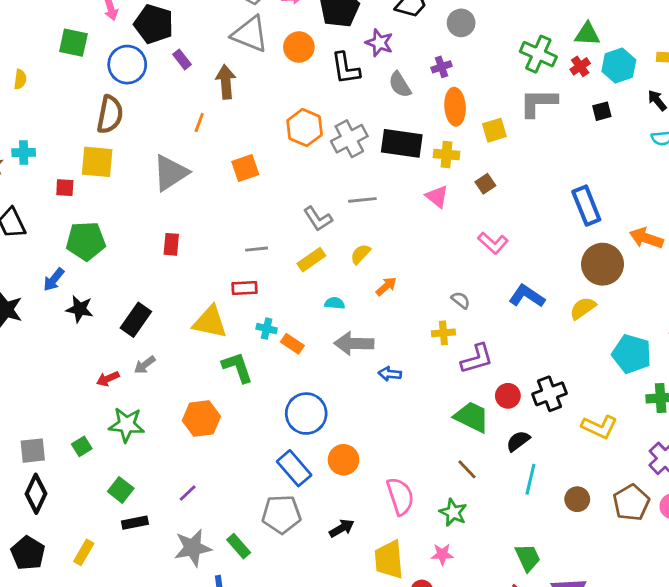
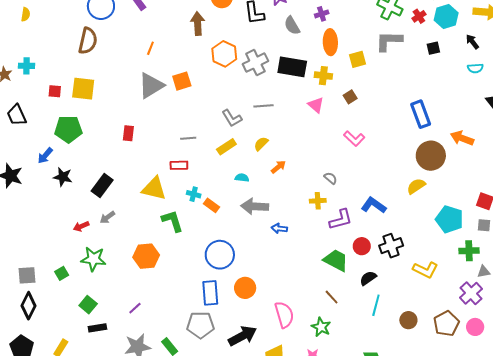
brown arrow: (226, 82) -> (198, 24), moved
yellow square: (97, 162) -> (83, 89), moved
gray triangle: (170, 173) -> (151, 86), moved
blue L-shape: (527, 296) -> (374, 205), moved
blue rectangle: (294, 468) -> (210, 293), turned 35
black arrow: (342, 528) -> (242, 336), size x1.6

